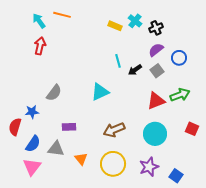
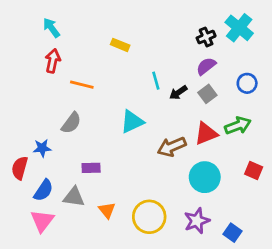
orange line: (62, 15) -> (82, 85), moved
cyan cross: (135, 21) -> (239, 28), moved, size x1.5
yellow rectangle: (115, 26) -> (120, 45), moved
blue circle: (179, 58) -> (247, 83), moved
brown arrow: (114, 130) -> (172, 147), moved

